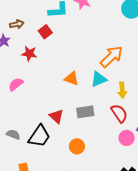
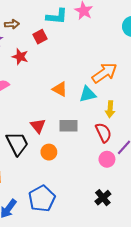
black trapezoid: (39, 136) -> (17, 143), turned -70
orange circle: (77, 146) -> (49, 152), moved

